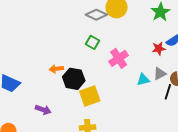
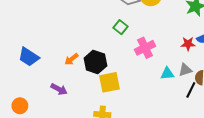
orange arrow: (56, 69) -> (71, 59), moved, turned -40

